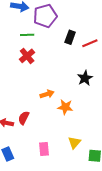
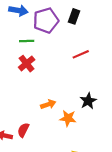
black rectangle: (70, 37) -> (74, 16), moved
red line: (90, 43) -> (81, 54), moved
black star: (85, 78) -> (88, 101), moved

